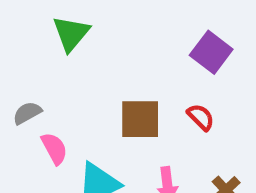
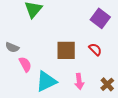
gray semicircle: (27, 113) -> (12, 47), turned -128

